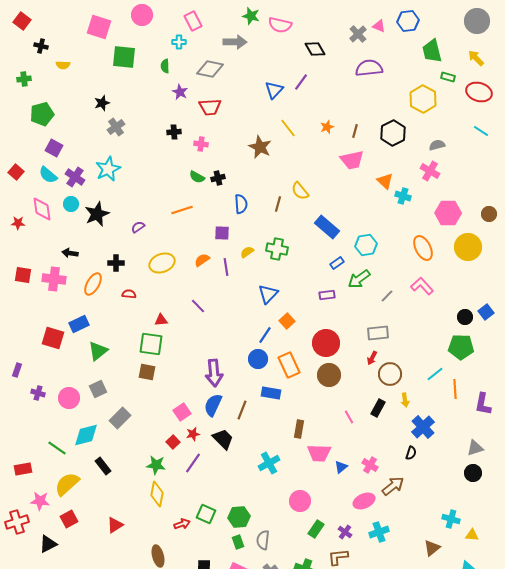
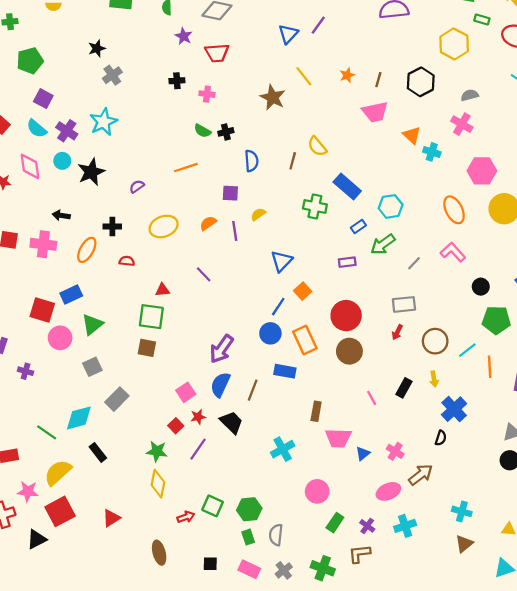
green cross: (277, 249) -> (315, 206), moved
black circle: (465, 317) -> (481, 287), moved
purple arrow: (214, 373) -> (221, 349), turned 40
brown circle: (390, 374) -> (435, 341), moved
pink circle: (69, 398) -> (60, 338), moved
red square: (69, 519) -> (60, 511), size x1.5
cyan cross: (451, 519) -> (462, 511), moved

